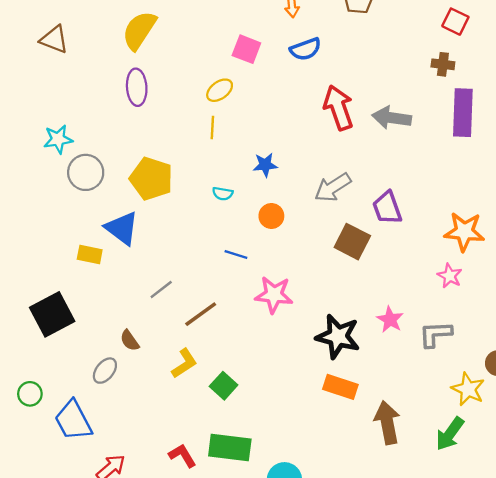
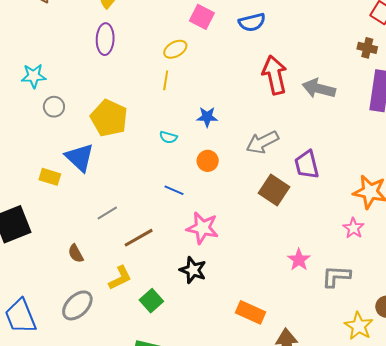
gray circle: (86, 172) -> (54, 107), size x0.7
black star: (338, 337) -> (193, 270), moved, size x0.7
gray ellipse: (105, 371) -> (77, 305), moved, size x1.4

